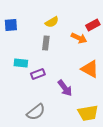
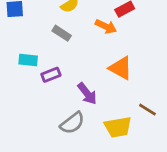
gray rectangle: (46, 43) -> (62, 33), turned -64
gray semicircle: (36, 112) -> (72, 123), moved

